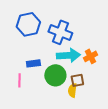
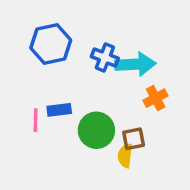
blue cross: (60, 32) -> (105, 58), size x0.7
cyan arrow: (68, 55) -> (135, 64), moved
pink line: (19, 80) -> (36, 120), moved

